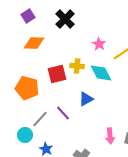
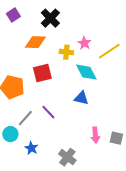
orange diamond: (34, 43) -> (35, 42), moved
yellow cross: (77, 66) -> (66, 52), moved
blue triangle: (86, 99) -> (81, 98), moved, turned 42

